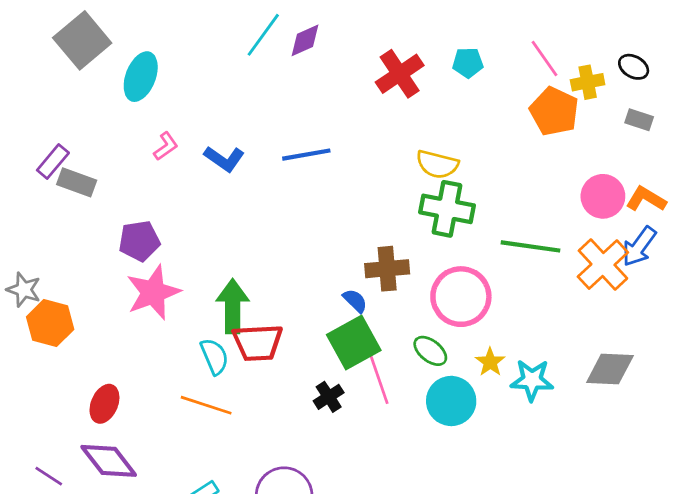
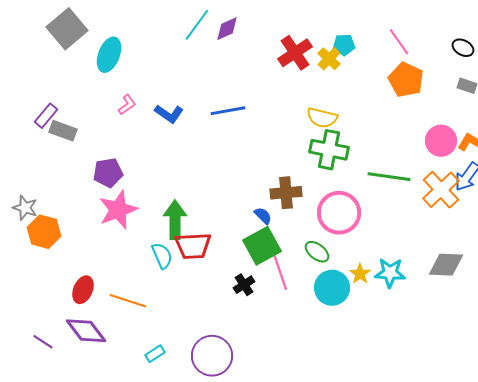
yellow cross: (588, 82) -> (329, 59), moved, turned -35
yellow star: (490, 362) -> (360, 274), moved
orange line: (206, 405) -> (128, 301), moved

